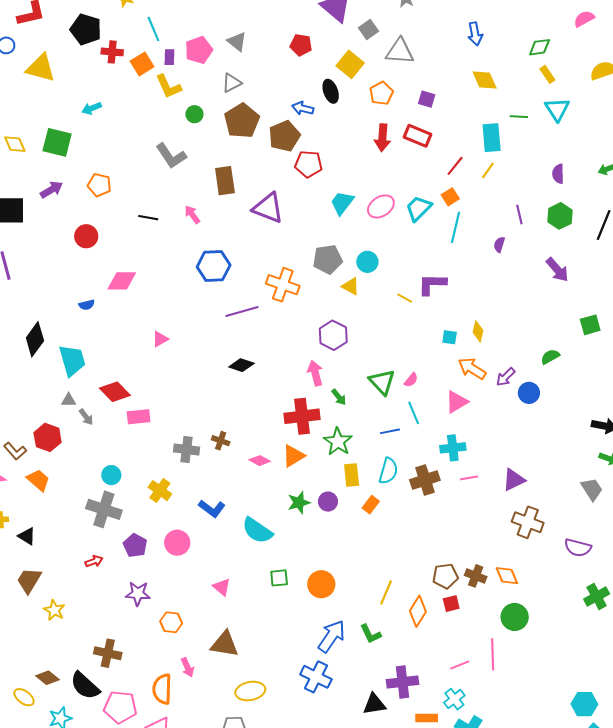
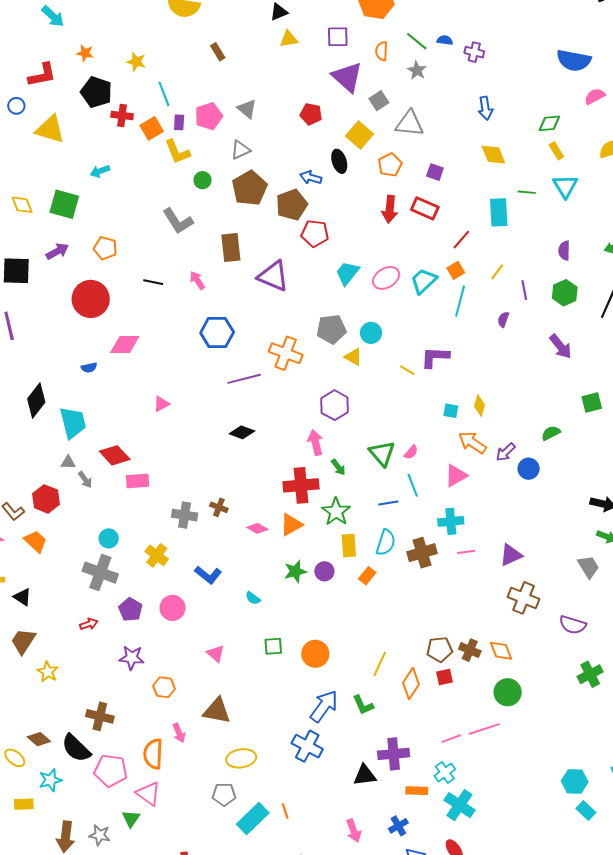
yellow line: (488, 170) -> (497, 272), moved
red circle: (86, 236) -> (91, 299), size x1.6
cyan semicircle: (257, 531) -> (253, 598), size x0.5
pink line: (493, 654) -> (484, 729), turned 72

